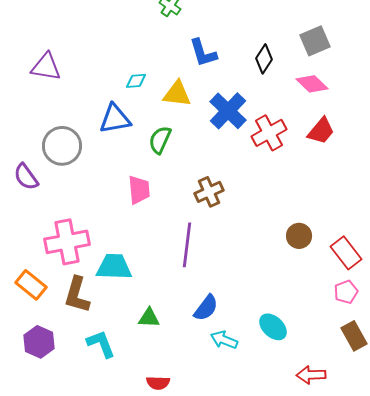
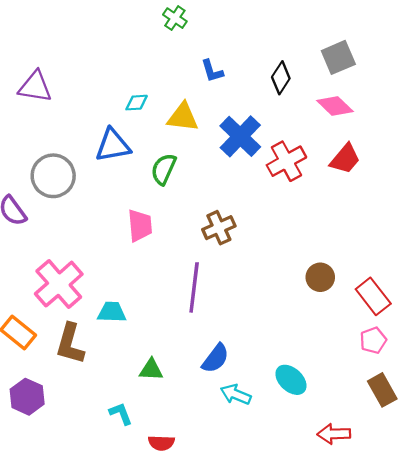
blue L-shape: (203, 53) -> (212, 71), size x0.7
pink cross: (67, 242) -> (59, 284), turned -30
cyan trapezoid: (114, 267) -> (112, 312), size x0.7
cyan L-shape: (101, 344) -> (121, 414), moved, size x0.7

